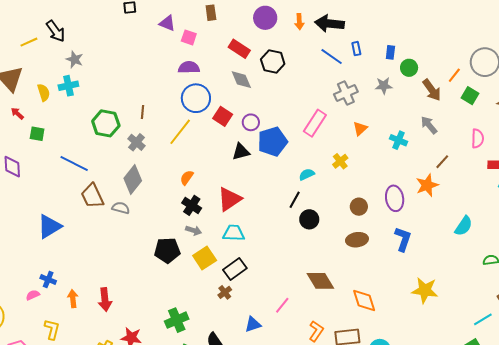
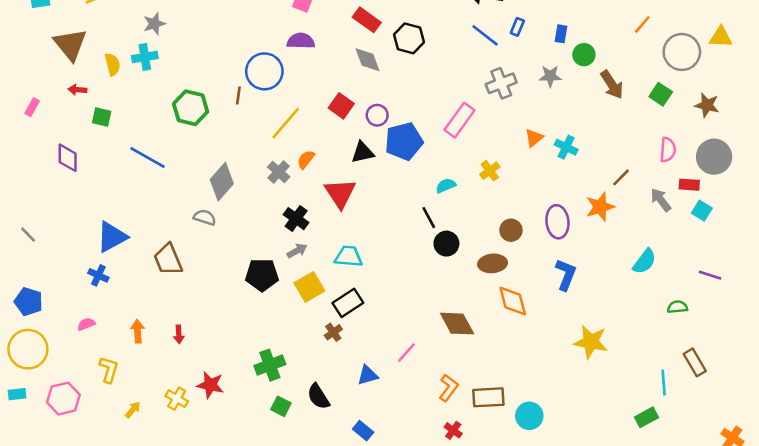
blue rectangle: (356, 49) -> (517, 27), turned 32
gray star: (75, 59) -> (154, 24), turned 30
orange line: (454, 75) -> (642, 24), moved
blue circle: (196, 98) -> (264, 71), moved
red arrow: (17, 113) -> (77, 90), turned -40
gray arrow: (429, 125) -> (661, 200), moved
orange triangle: (360, 129) -> (534, 138), moved
gray cross: (136, 142) -> (279, 172), moved
orange semicircle: (187, 178) -> (306, 159), moved
brown trapezoid: (92, 196) -> (168, 259), moved
red triangle: (229, 199) -> (340, 193), moved, turned -32
black line: (295, 200) -> (429, 218), turned -60
gray arrow: (194, 230) -> (297, 251), turned -49
brown ellipse: (357, 240) -> (493, 263), moved
blue cross: (48, 279) -> (98, 275), moved
red arrow: (105, 300) -> (179, 334), size x0.6
orange diamond: (364, 300) -> (513, 301), moved
cyan line: (483, 319) -> (664, 383), turned -66

